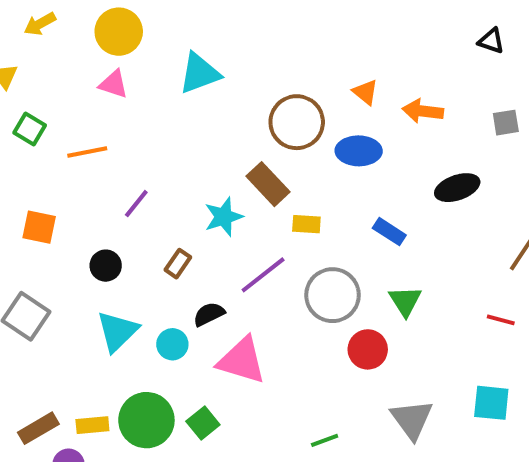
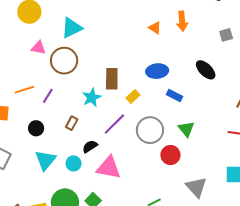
pink triangle: (114, 84) -> (39, 48), moved
orange arrow: (423, 111) -> (182, 21), moved, turned -96
brown circle: (297, 122) -> (64, 61), moved
blue ellipse: (359, 151) -> (157, 71), moved
orange line: (87, 152) -> (24, 90), moved
brown rectangle: (268, 184) -> (112, 79), turned 50
black ellipse: (457, 188) -> (206, 70), turned 70
yellow rectangle: (306, 224) -> (133, 96), turned -40

